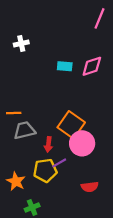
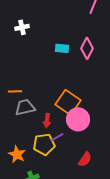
pink diamond: (92, 66) -> (87, 48), turned -45
red semicircle: (90, 187) -> (85, 159), turned -49

